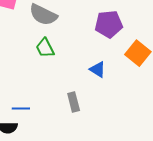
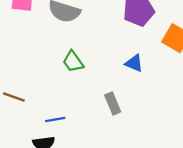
green trapezoid: (45, 48) -> (73, 62), moved

